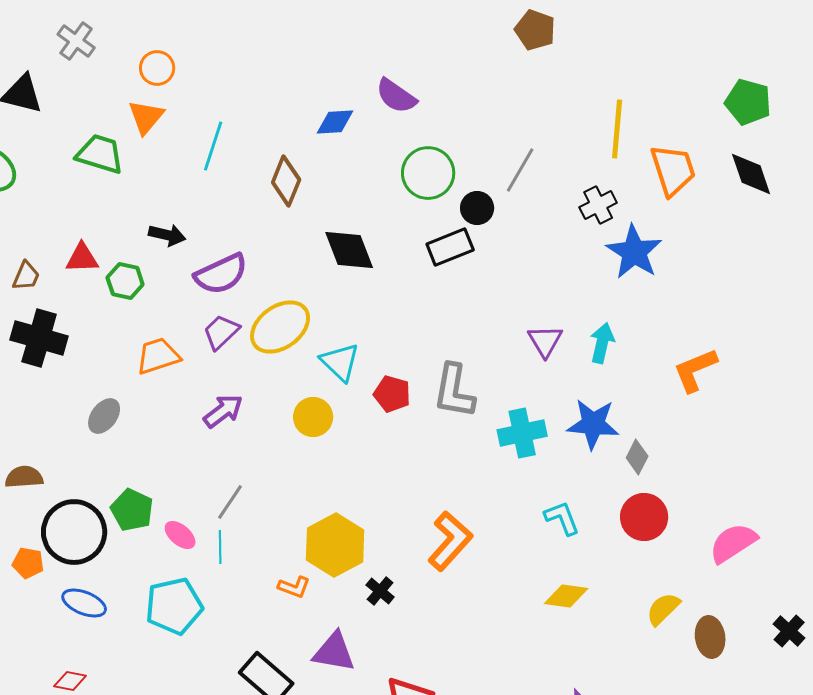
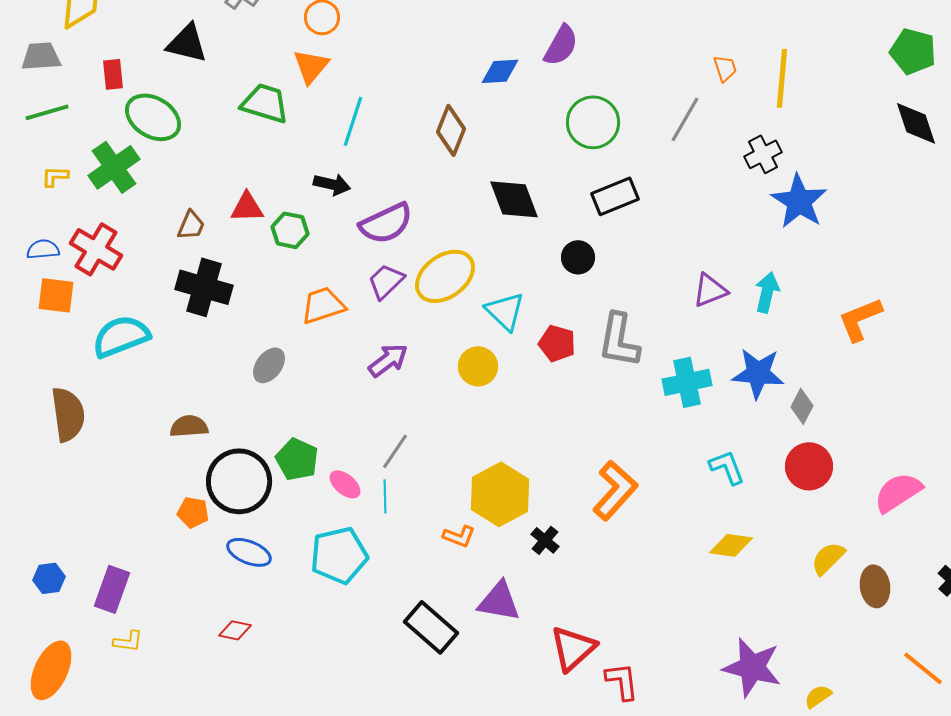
purple semicircle: (396, 96) -> (561, 45), turned -96
cyan line: (213, 146) -> (353, 121), moved
orange trapezoid: (673, 170) -> (725, 68), moved, size x0.5
black circle: (477, 208) -> (578, 257), moved
purple triangle: (545, 341) -> (710, 290), turned 39

